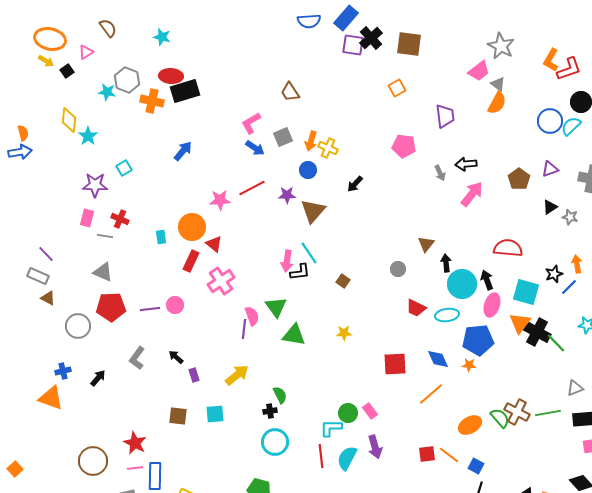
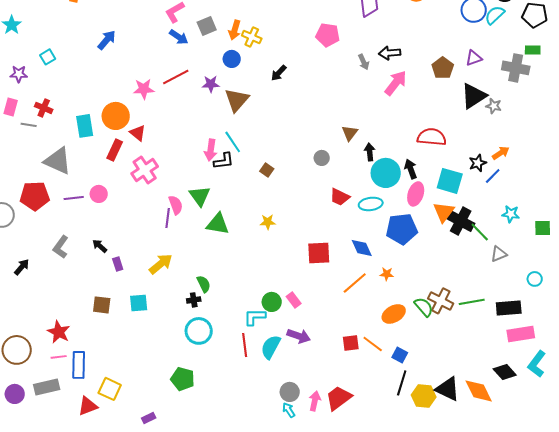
purple star: (95, 185) -> (19, 74), size x0.7
black triangle: (550, 207) -> (474, 96), size x1.8
cyan rectangle: (161, 237) -> (85, 126), size x1.6
orange arrow: (577, 264) -> (501, 153), turned 66
gray triangle: (103, 272) -> (58, 161), moved, size x1.4
orange star: (469, 365) -> (387, 274), moved
gray triangle: (575, 388) -> (499, 254), moved
purple arrow: (375, 447) -> (299, 336), turned -55

